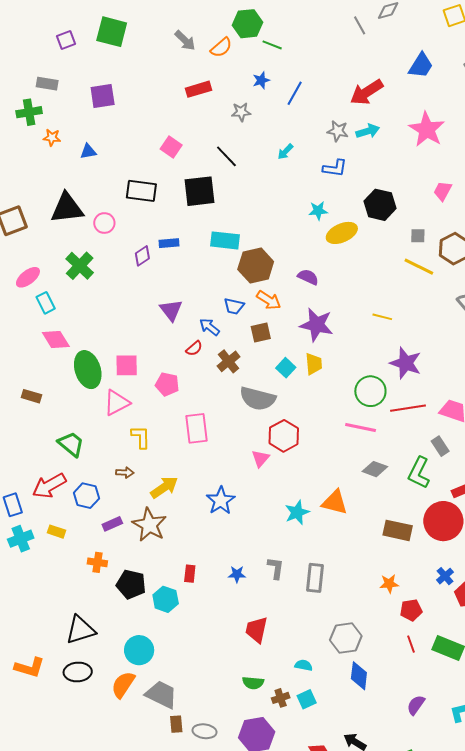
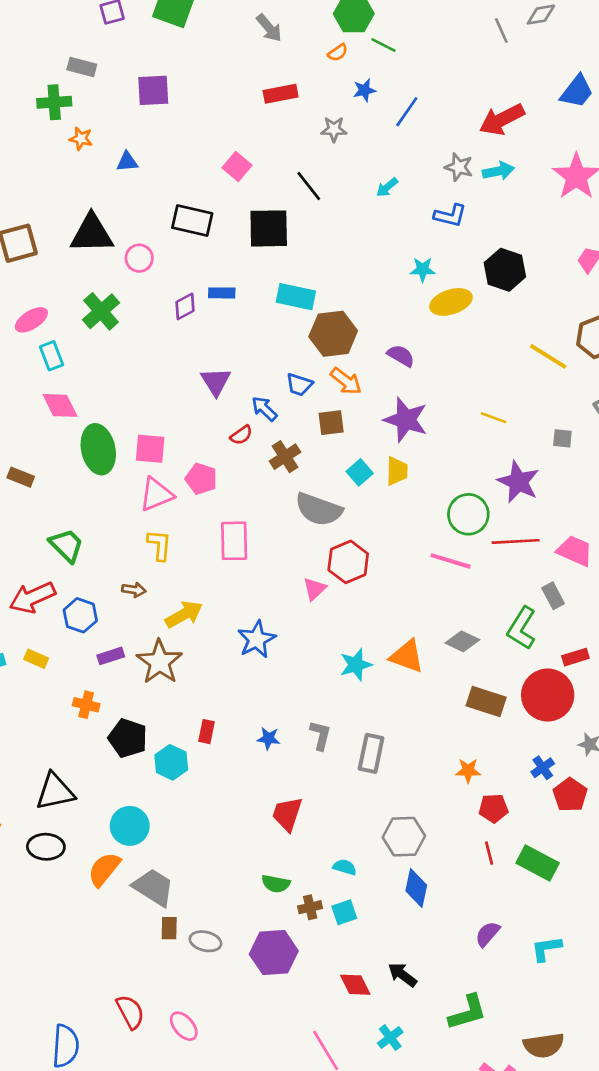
orange semicircle: (221, 47) -> (338, 53), moved, size x0.7
gray square: (418, 236) -> (562, 438), moved
pink triangle: (117, 403) -> (156, 494), moved
gray diamond: (375, 469) -> (462, 641), moved

